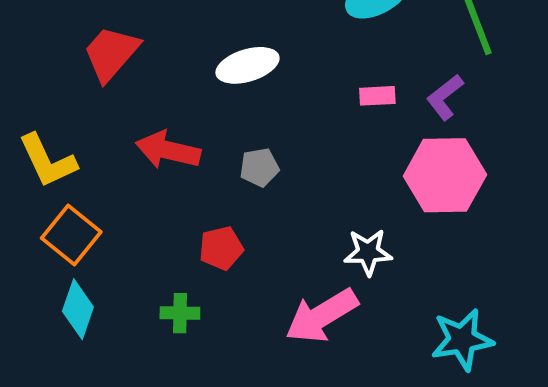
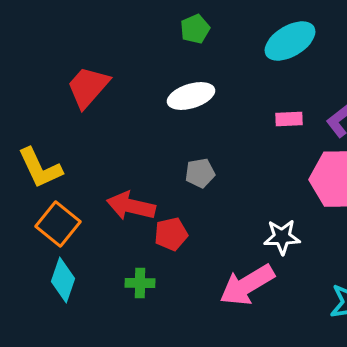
red arrow: (168, 150) -> (131, 206), moved

